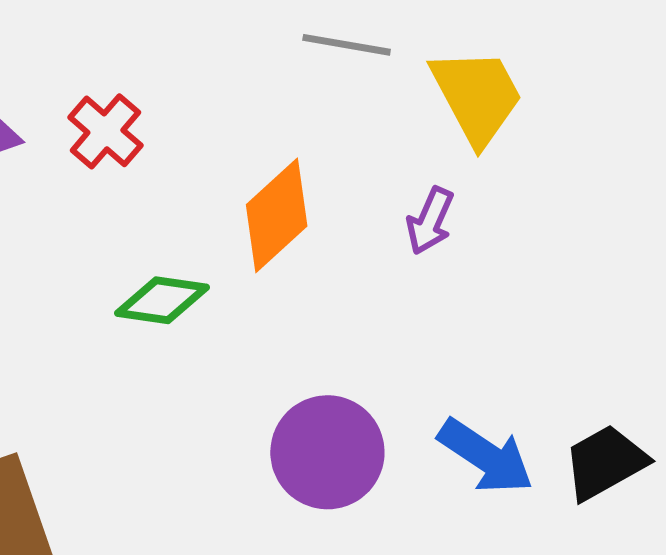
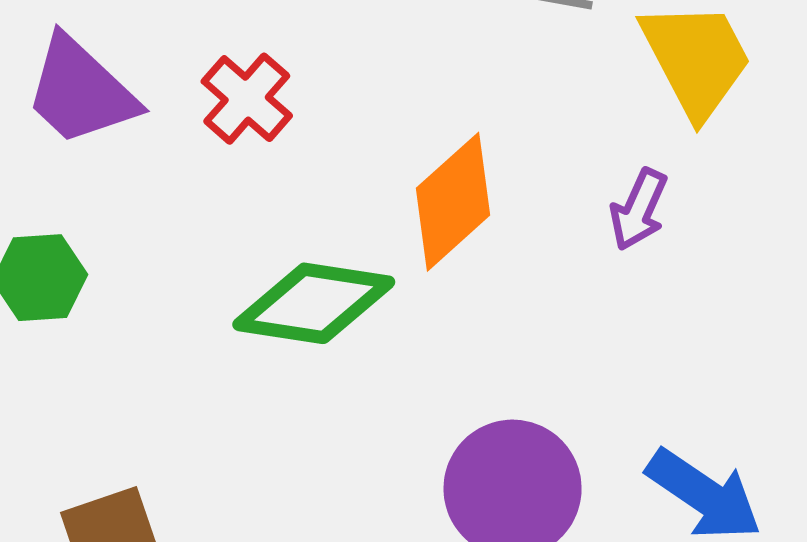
green diamond: (162, 300) -> (314, 303), size x1.4

